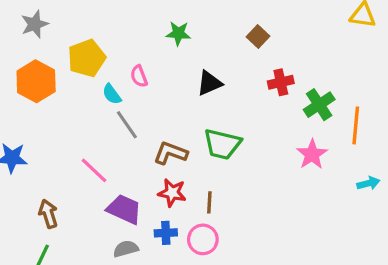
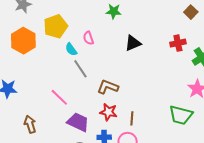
brown square: (258, 36) -> (191, 12), moved
green trapezoid: (222, 144) -> (181, 115), moved

